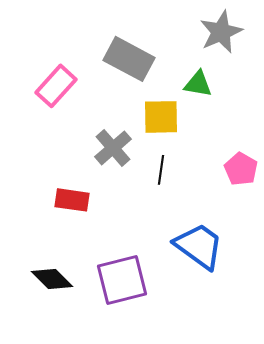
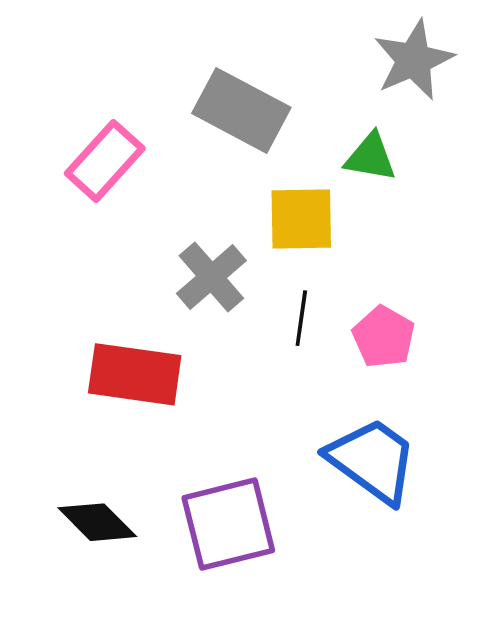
pink pentagon: (241, 169) -> (384, 337), moved
red rectangle: (72, 200) -> (135, 374), size x1.4

